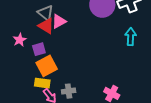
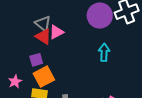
cyan arrow: (131, 37) -> (104, 52), moved
pink star: (20, 40) -> (15, 82), moved

